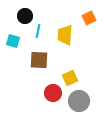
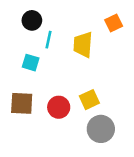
cyan square: (13, 41) -> (31, 63), moved
brown square: (39, 60) -> (22, 103), moved
red circle: (53, 93) -> (59, 107), moved

